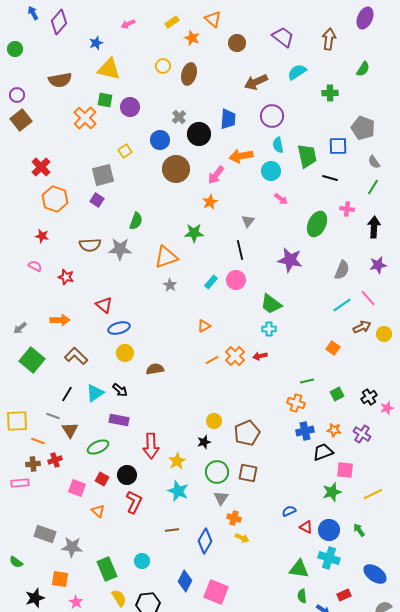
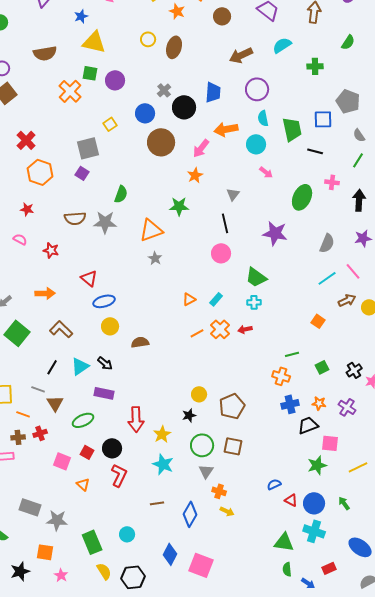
cyan rectangle: (211, 282) -> (216, 299), moved

